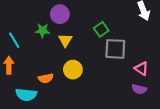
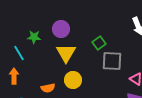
green star: (42, 30) -> (34, 37), moved
yellow triangle: (65, 40) -> (66, 53), size x1.5

